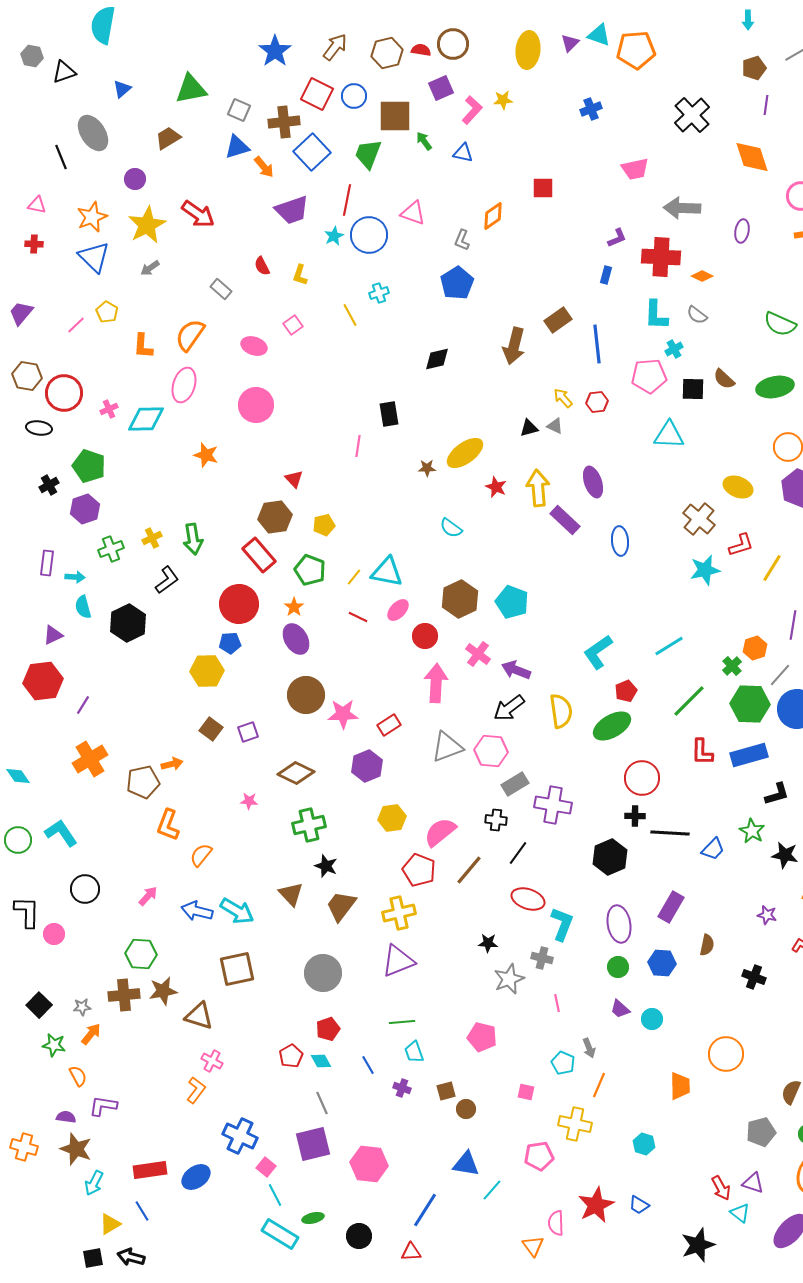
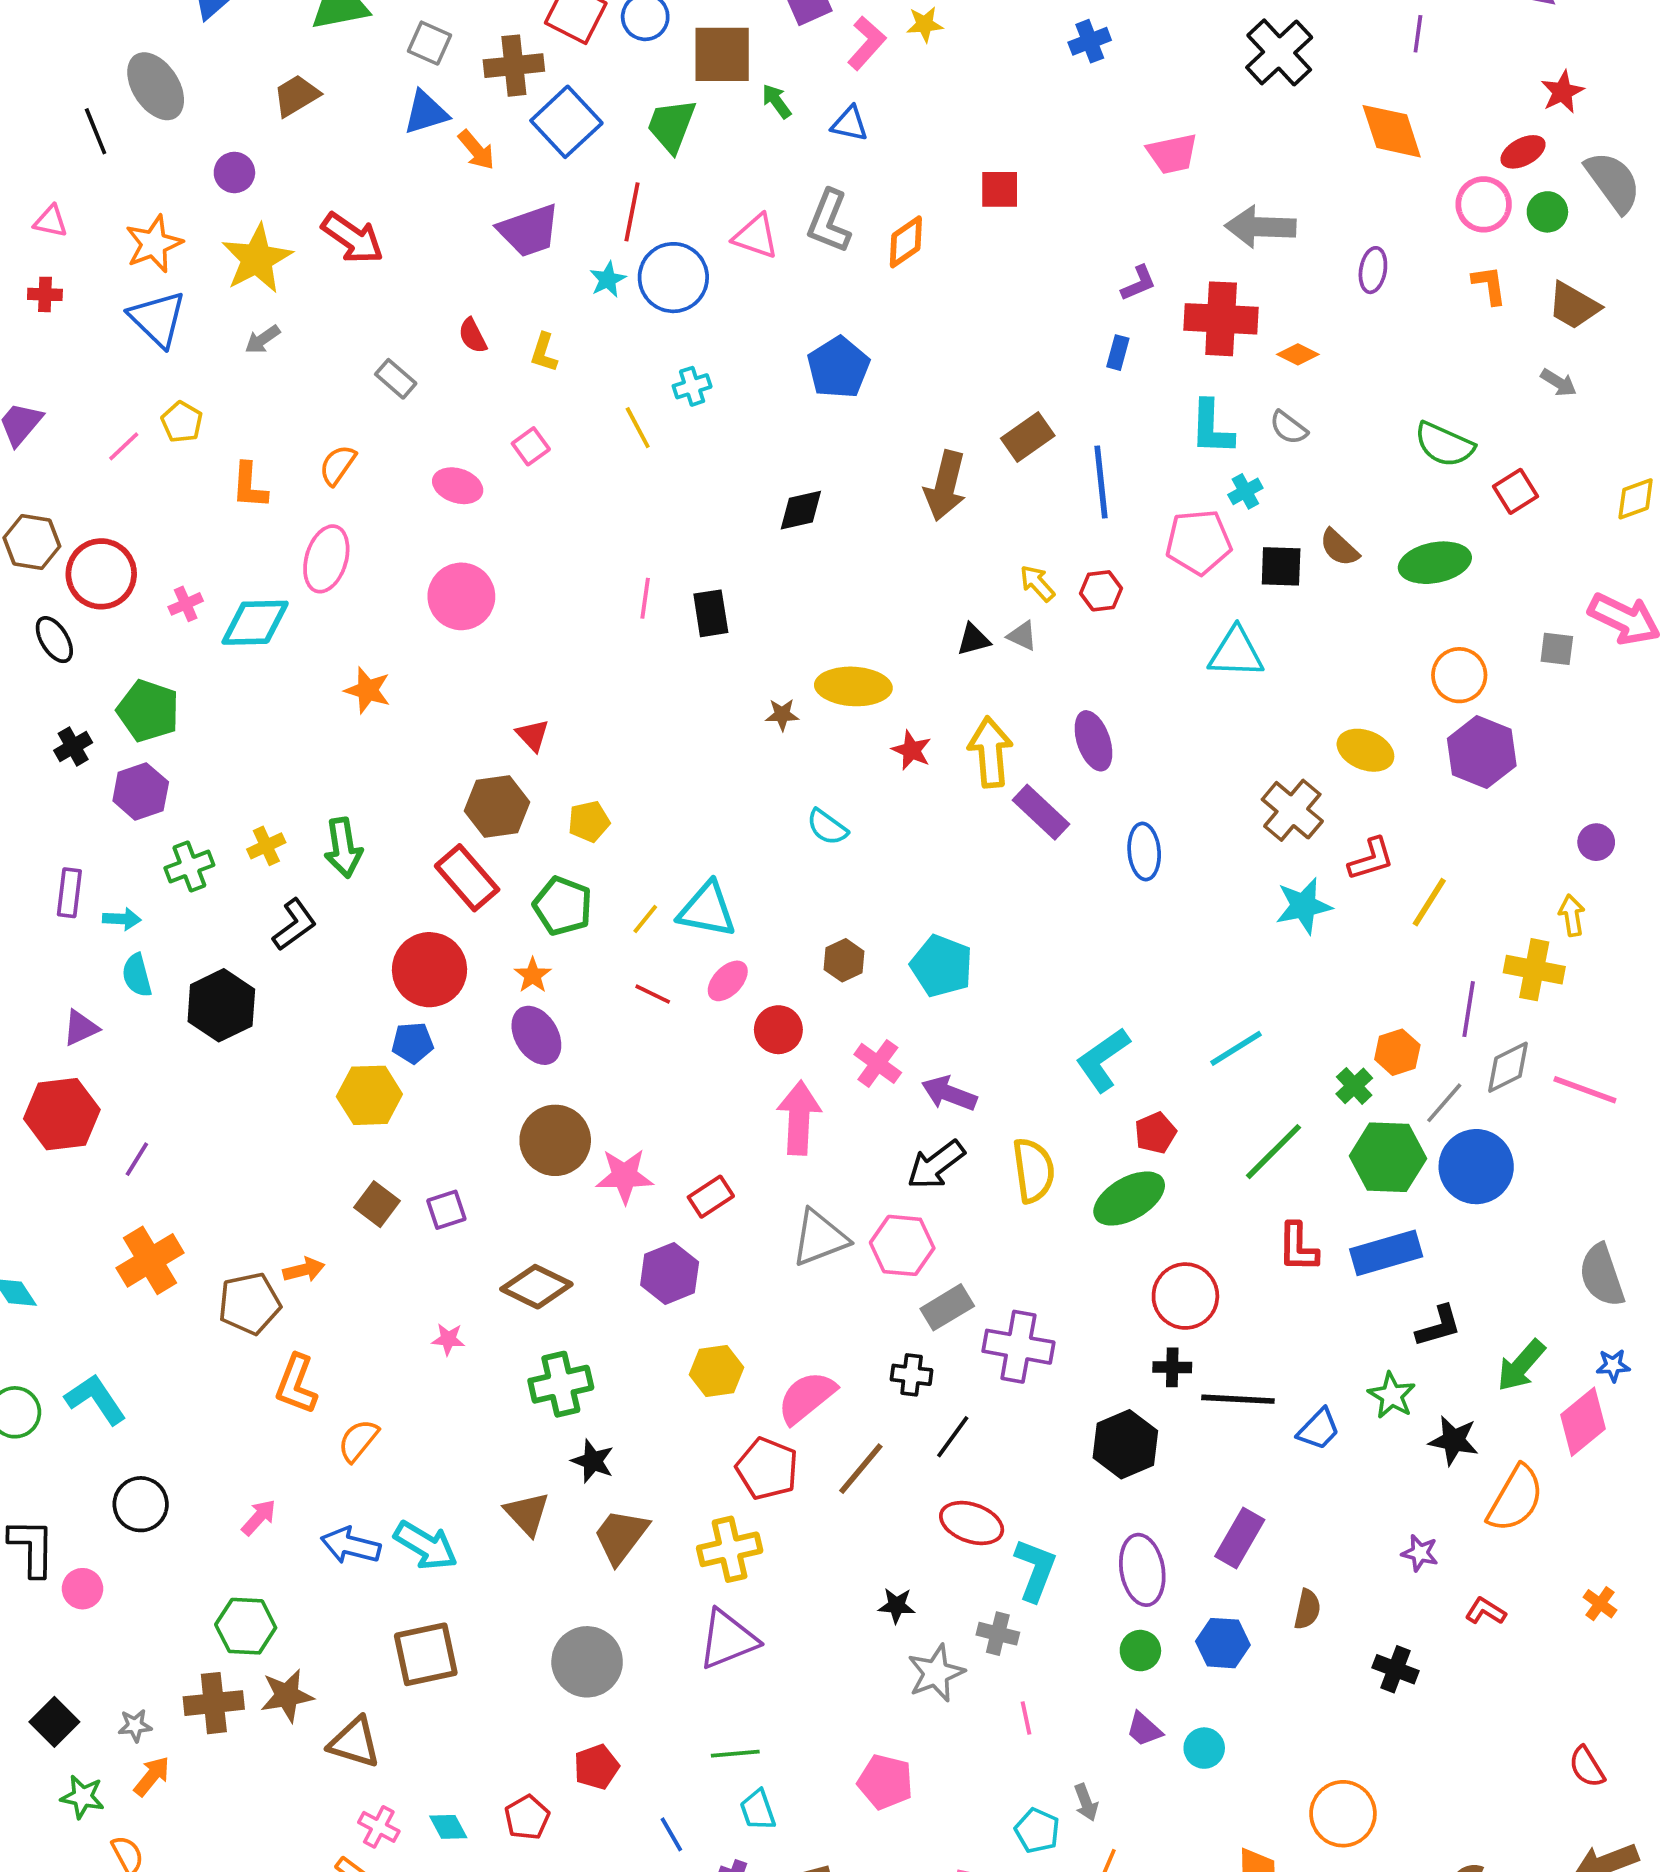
gray L-shape: (462, 240) -> (829, 221), moved, size x1.6
orange semicircle: (190, 335) -> (338, 465), size x0.7
black ellipse: (39, 428) -> (54, 640), turned 50
pink line: (358, 446) -> (645, 598), moved
yellow ellipse: (465, 453) -> (853, 686), turned 39
brown hexagon: (460, 599) -> (844, 960), size x0.6
cyan diamond: (321, 1061) -> (448, 1827), moved

